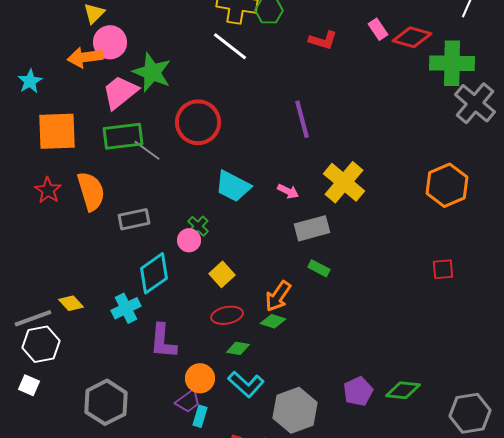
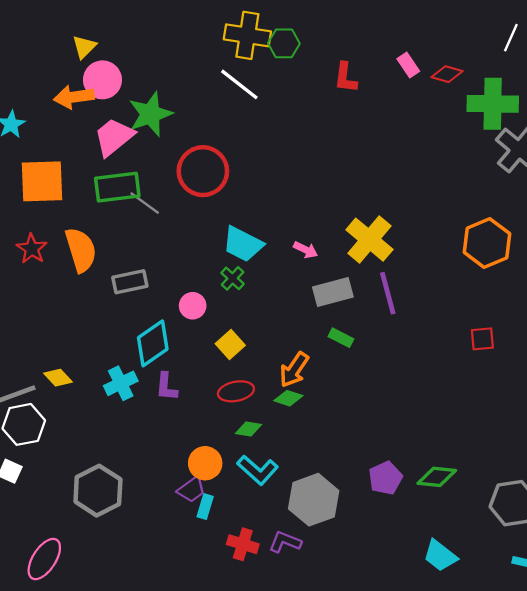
red diamond: (412, 37) -> (447, 74), size x0.7
red L-shape: (323, 40) -> (345, 78), turned 80
green star: (152, 72) -> (150, 114), turned 30
purple line: (302, 119) -> (388, 293), moved
green cross: (198, 226) -> (233, 278), moved
purple L-shape: (163, 341) -> (166, 387), moved, size x0.7

